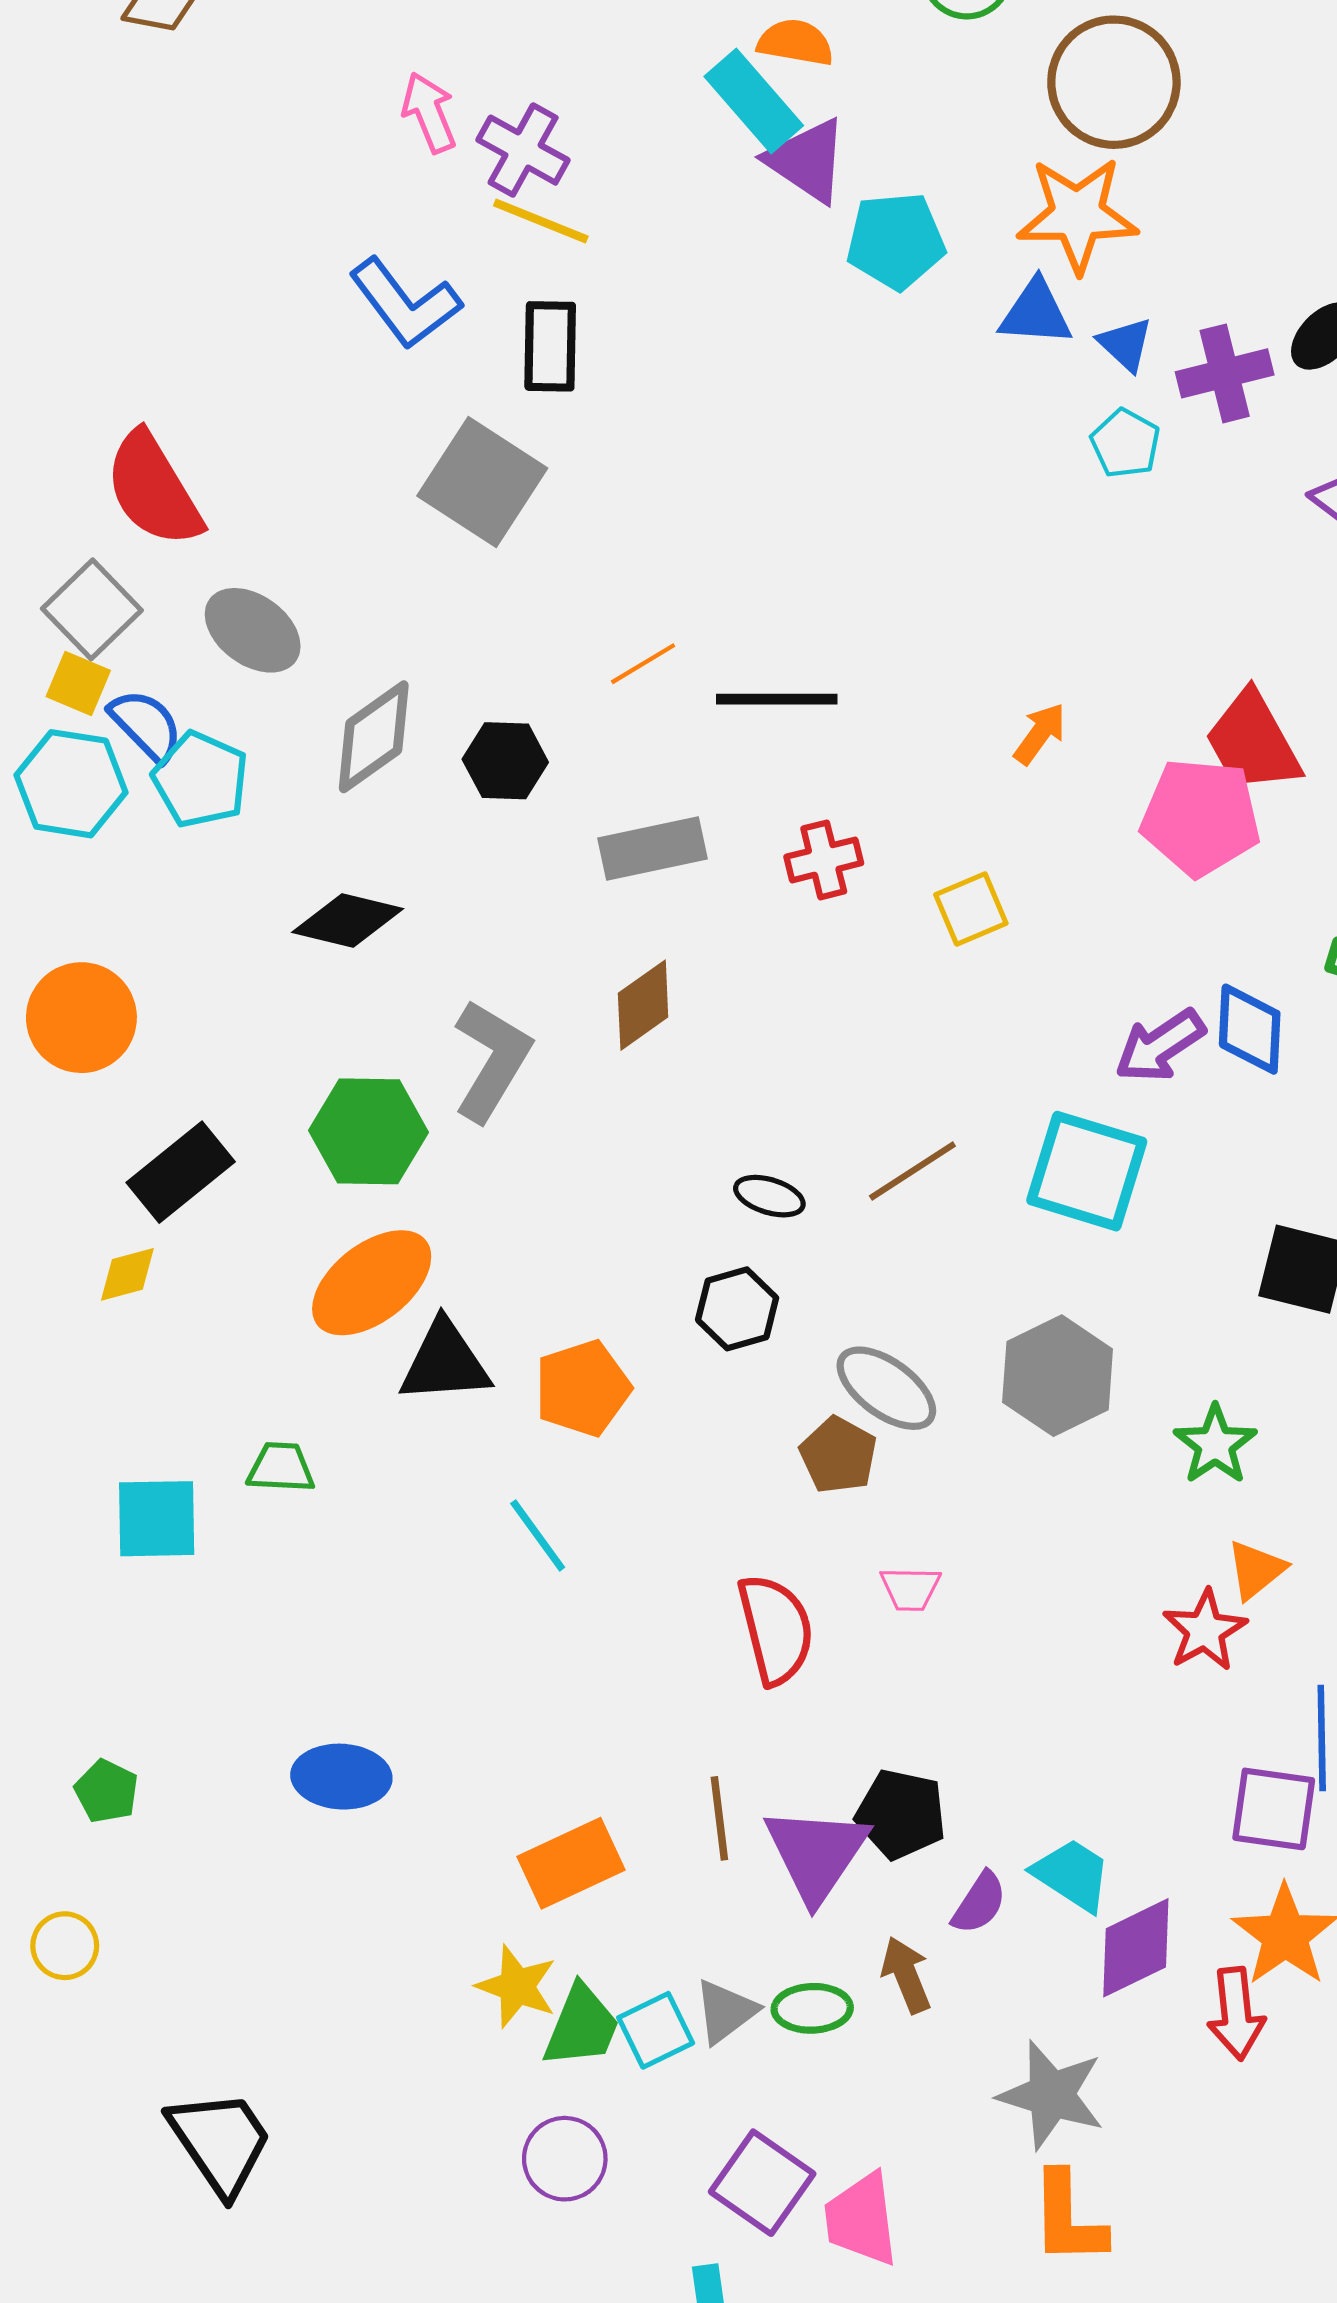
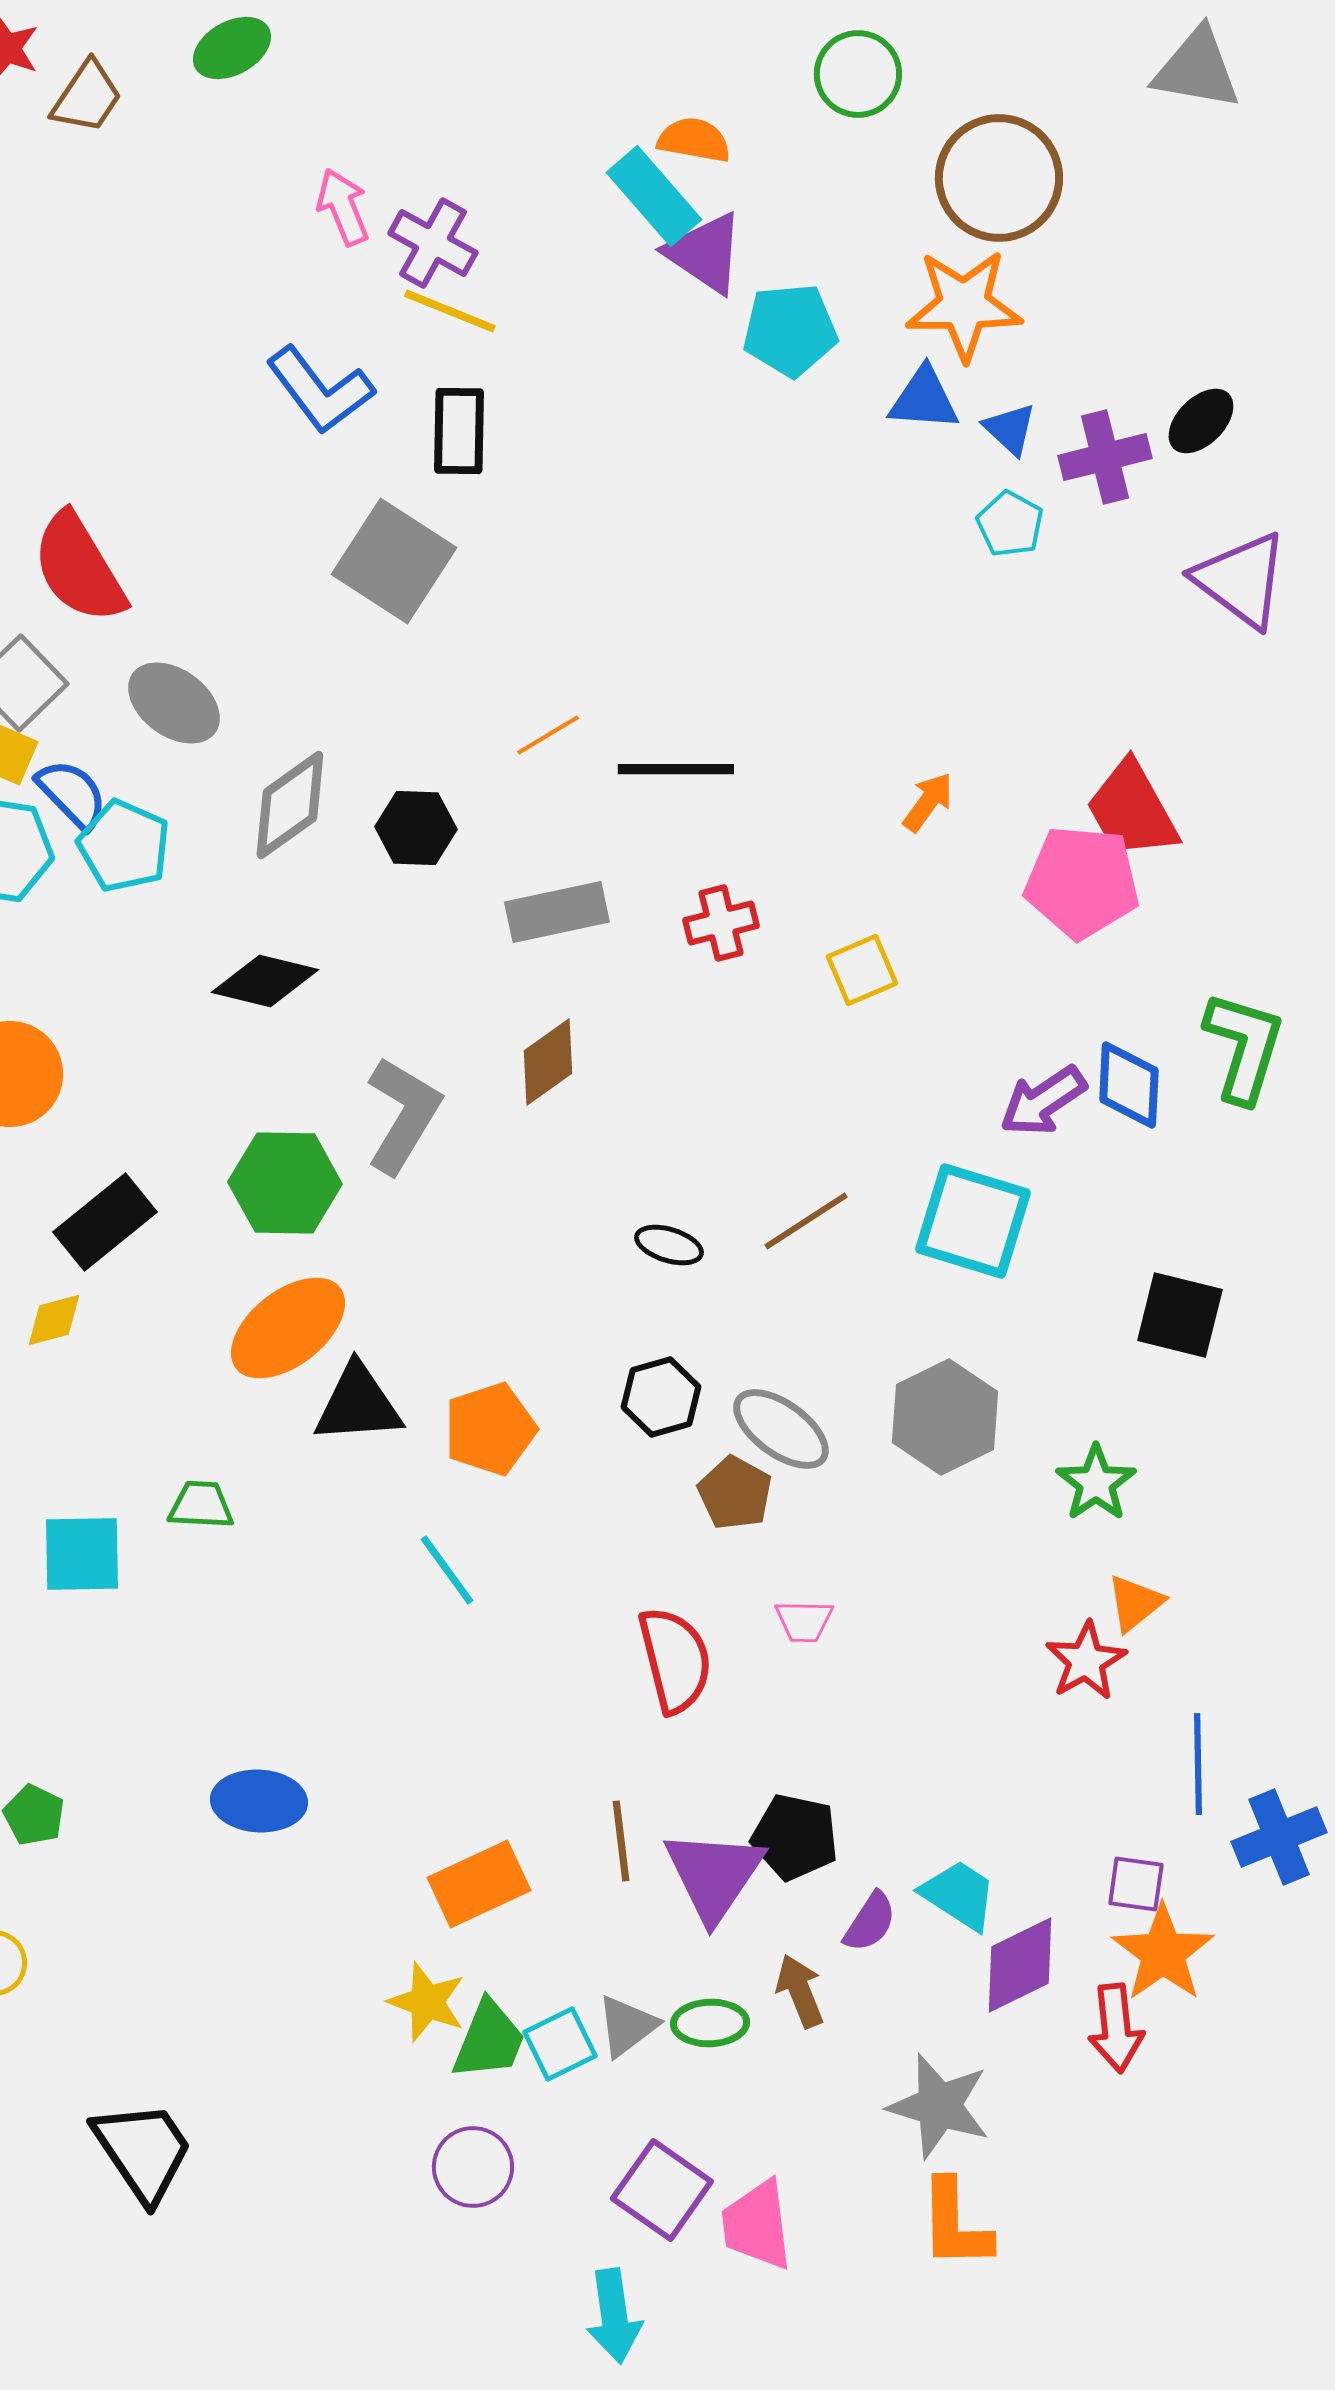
black hexagon: (737, 1309) -> (661, 1397), moved
purple square: (1274, 1809) -> (1136, 1884), moved, size x0.7

